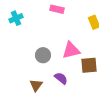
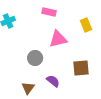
pink triangle: (71, 50) -> (58, 39), moved

